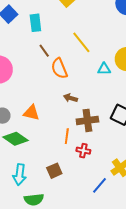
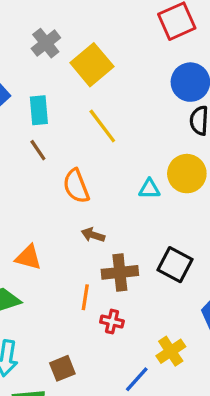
yellow line: (81, 42) -> (102, 126), moved
brown line: (44, 51) -> (38, 150), moved
brown square: (54, 171) -> (62, 368), moved

